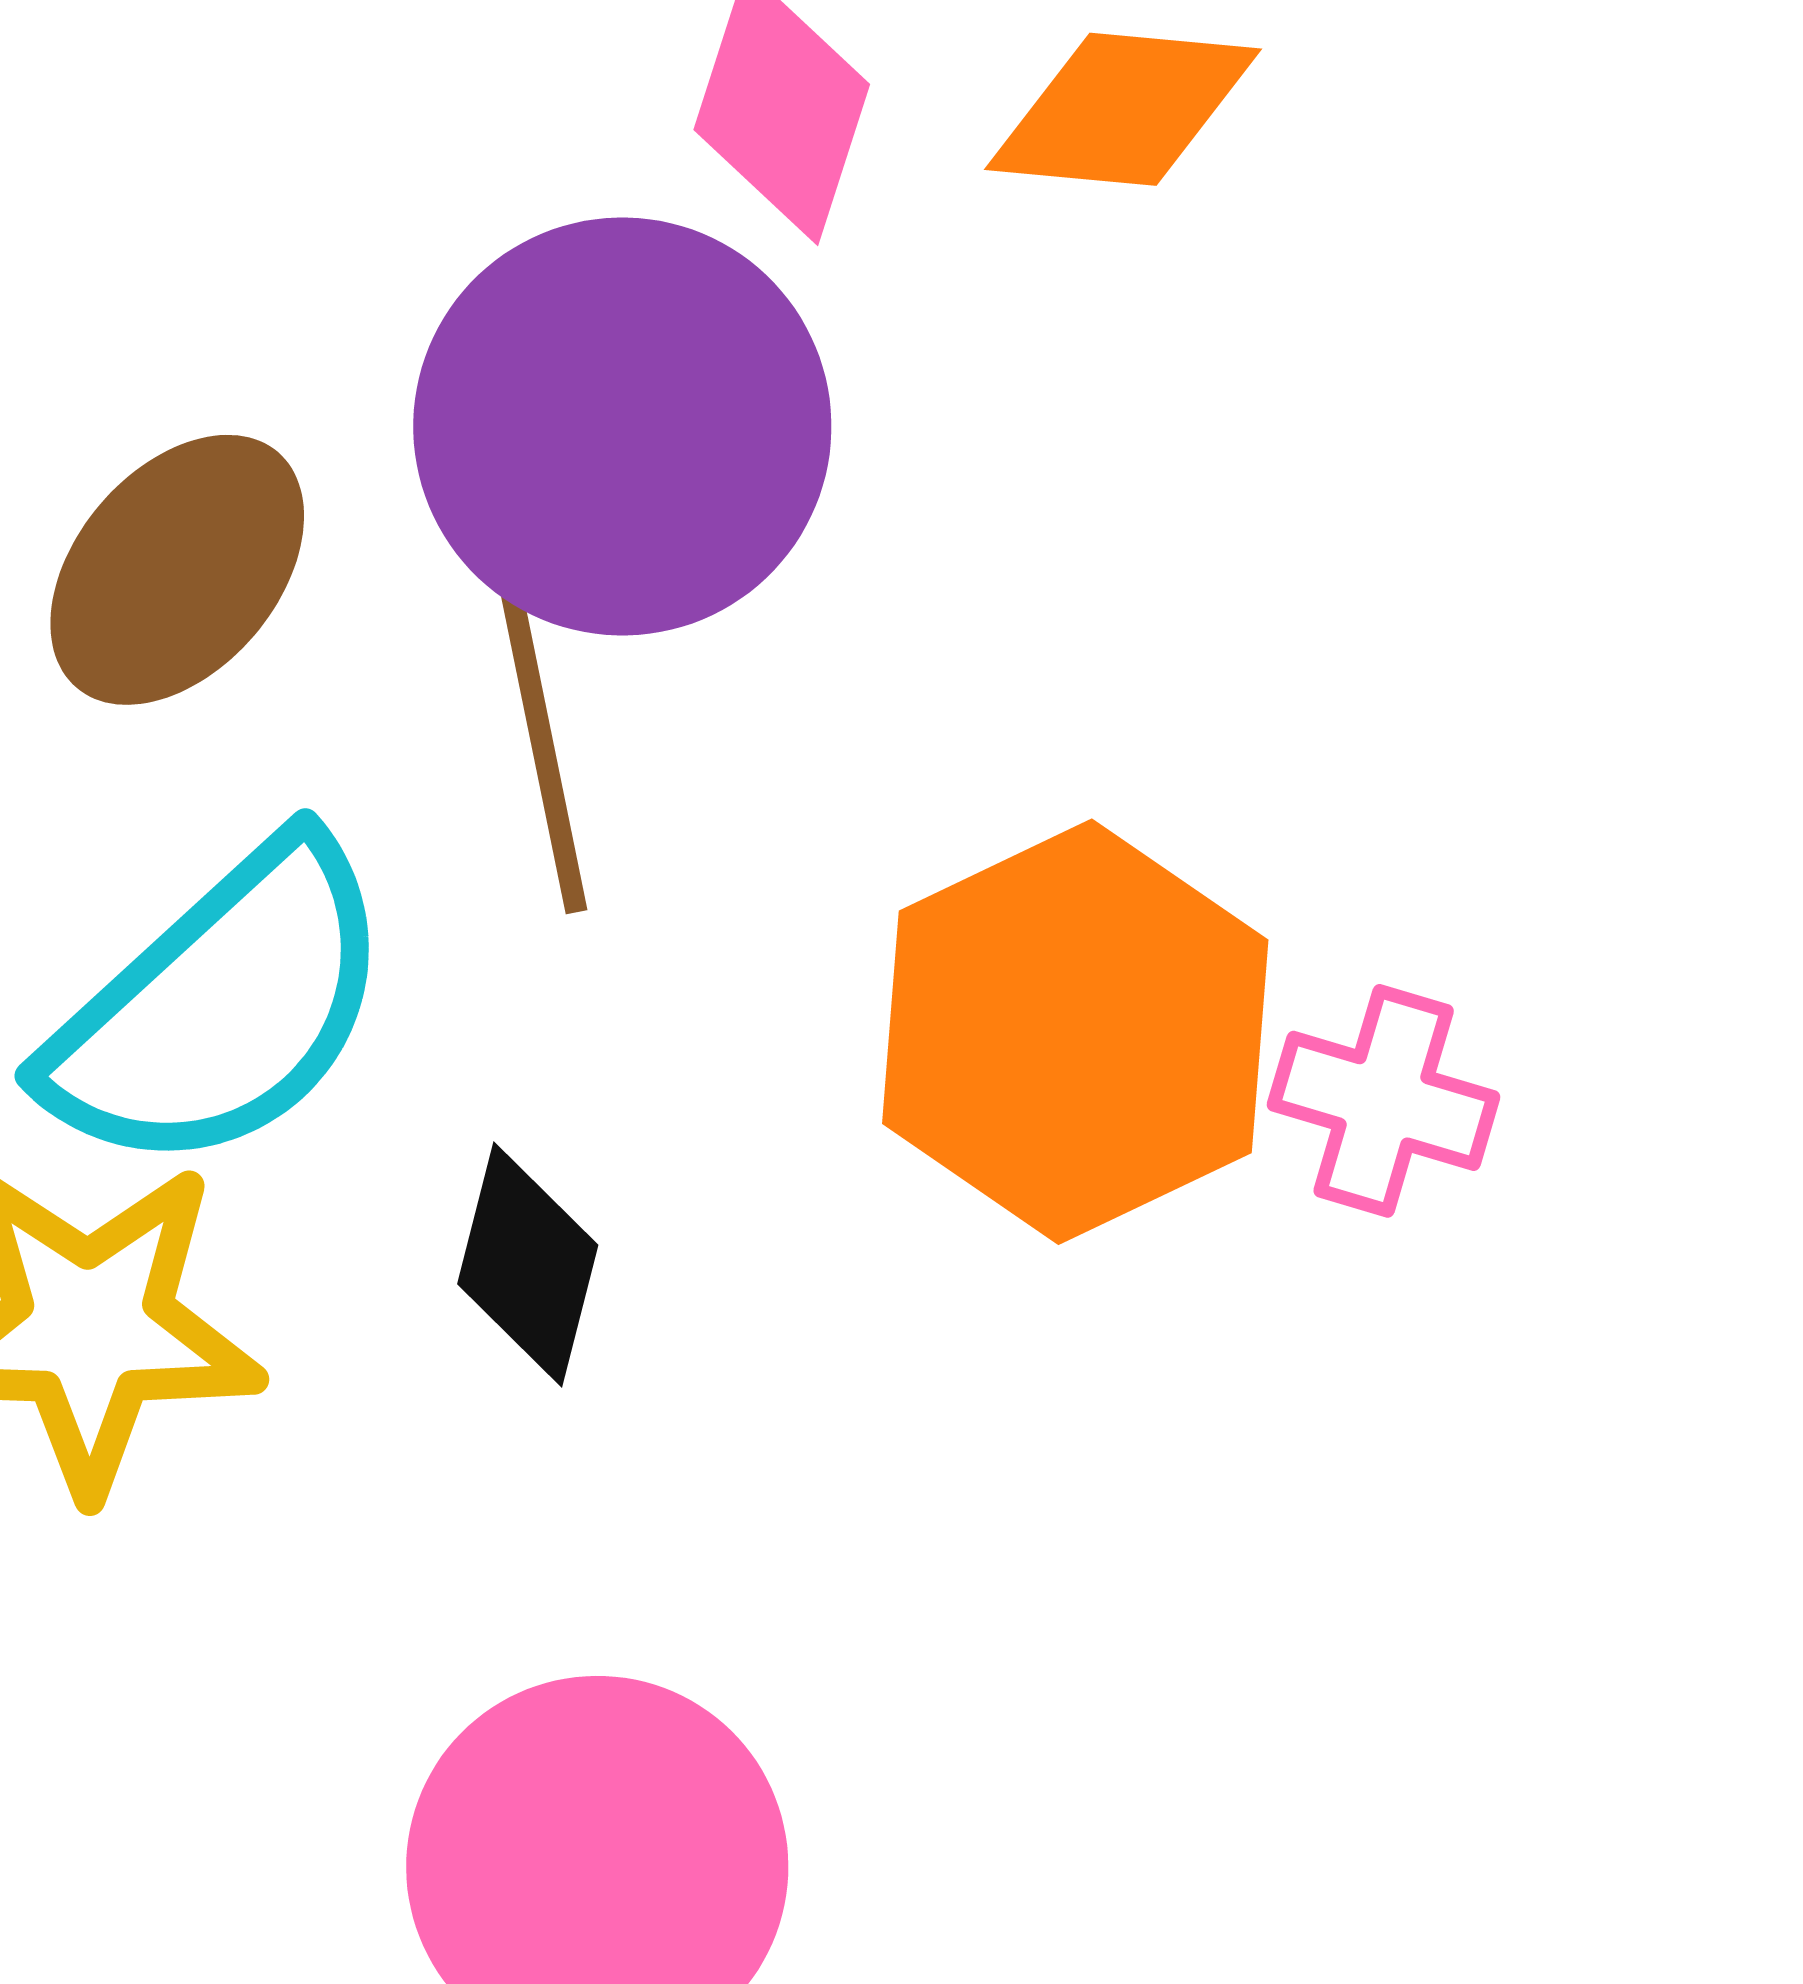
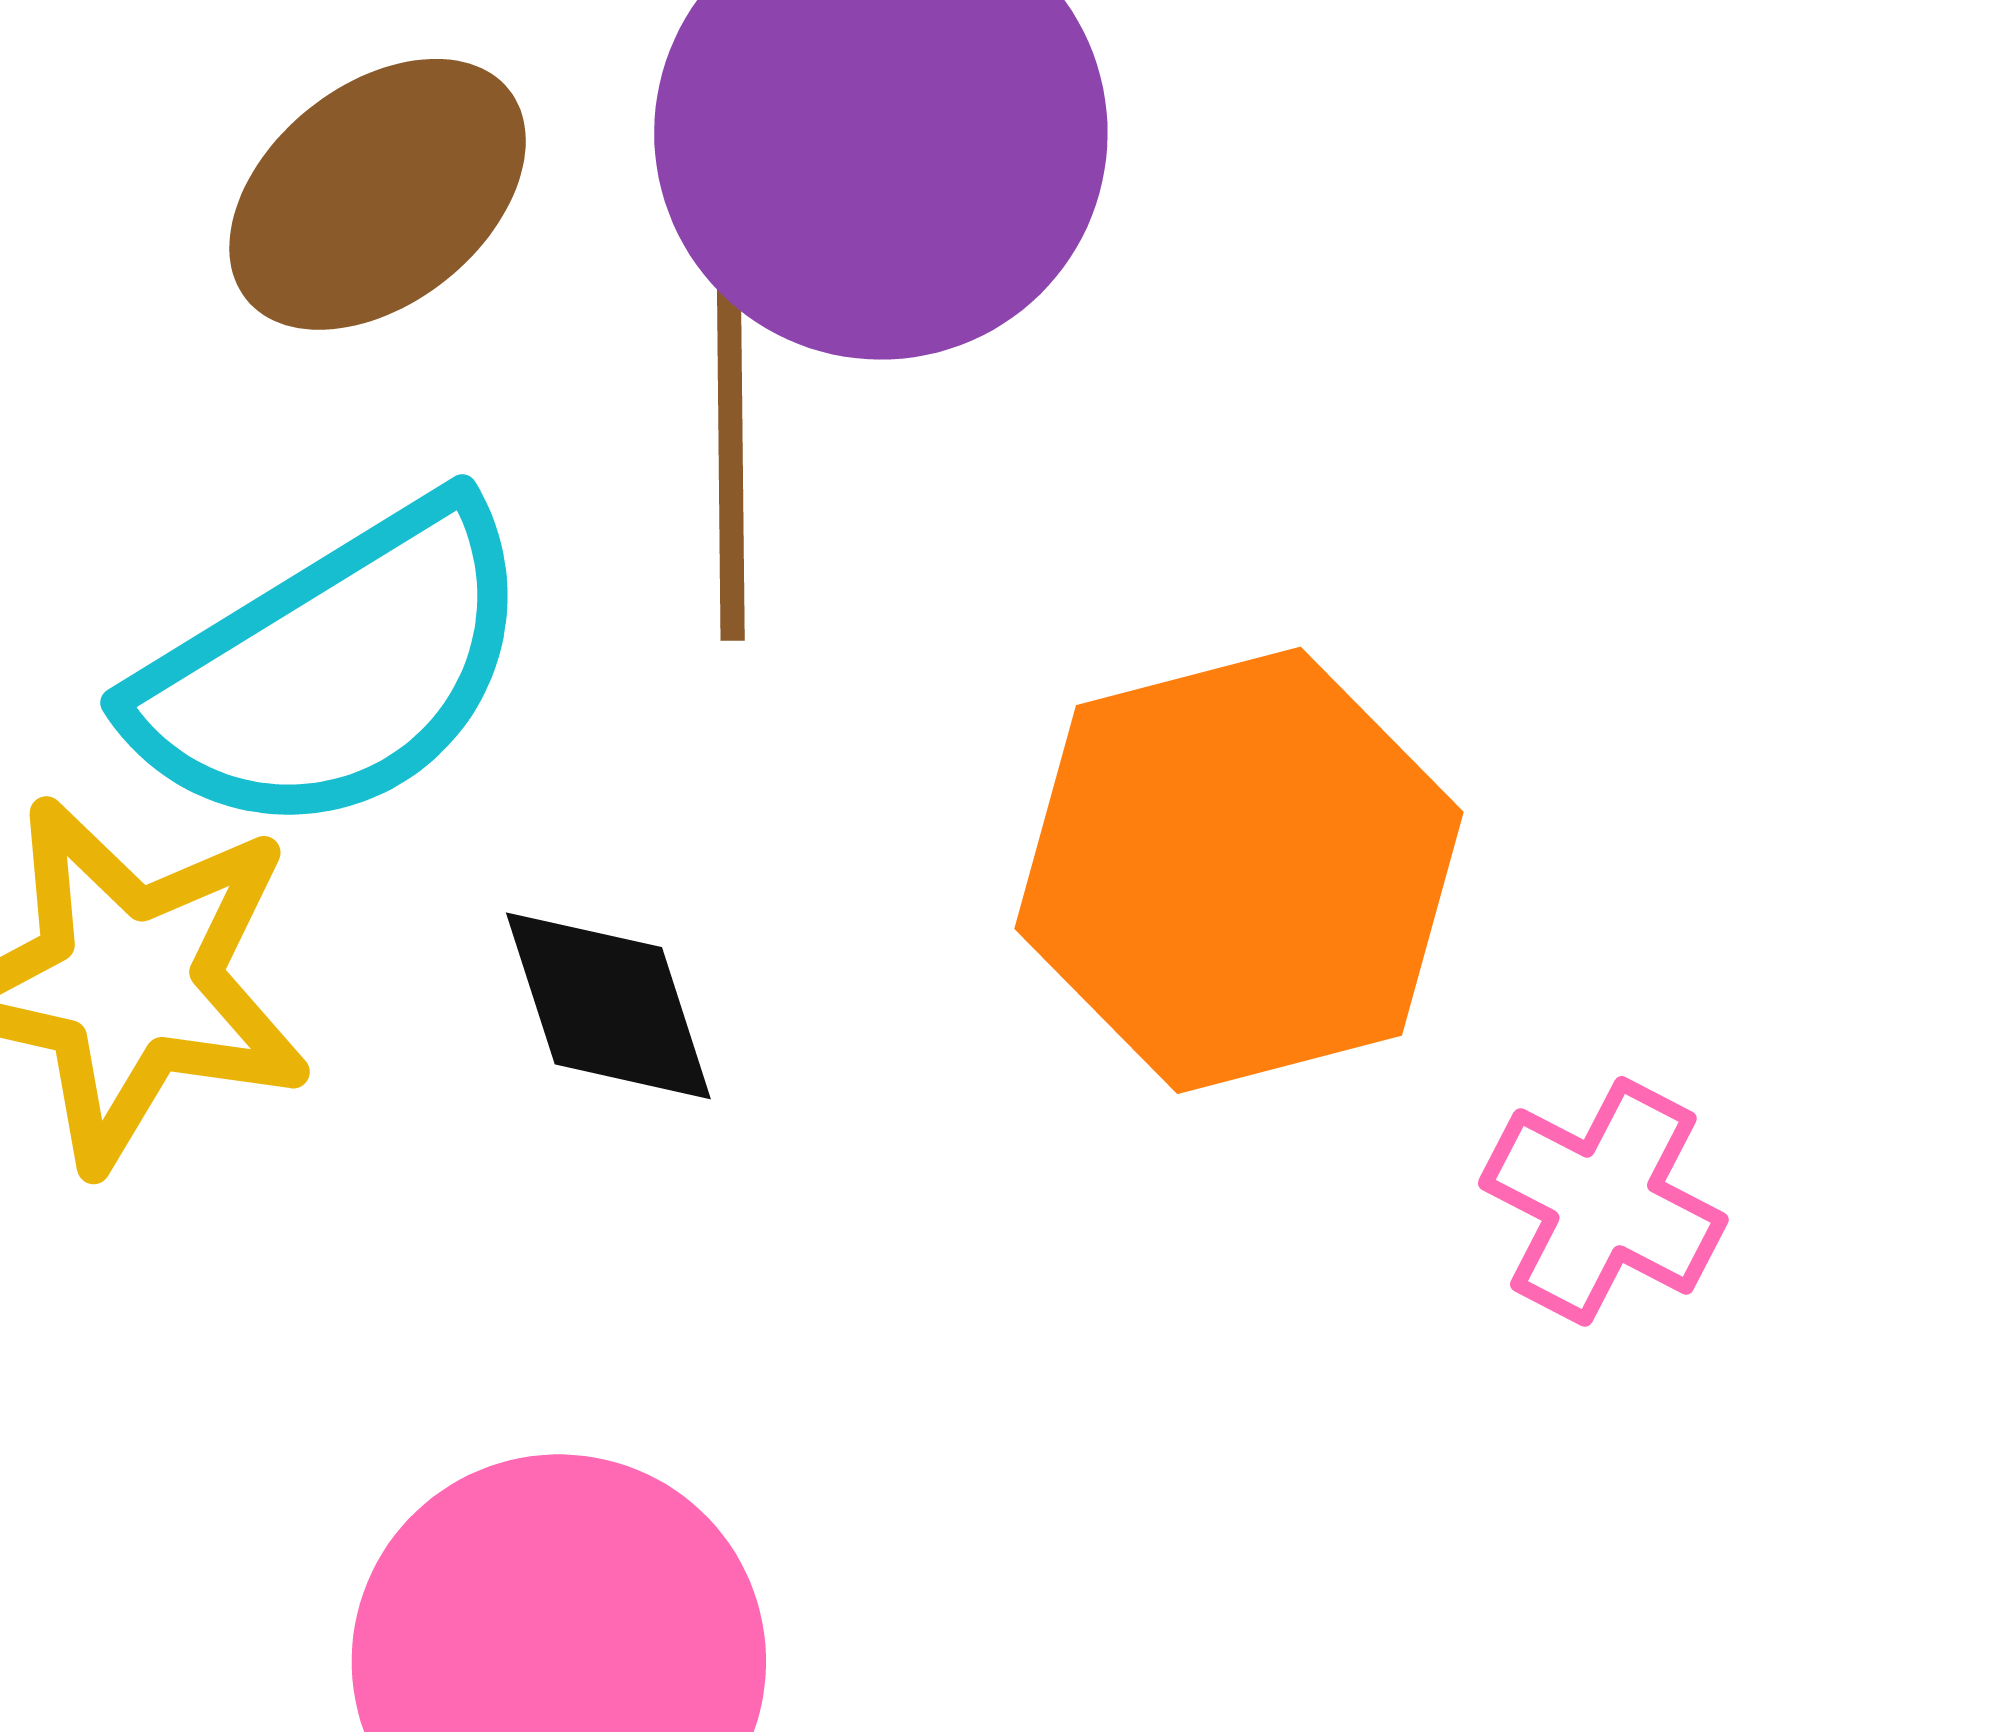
pink cross: (1384, 1101) -> (1603, 1201), moved
black diamond: (528, 1264) -> (608, 1006), turned -43

